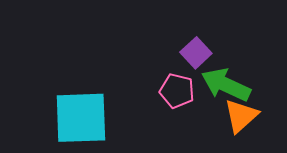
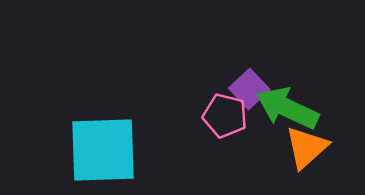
purple square: (196, 53) -> (249, 89), moved

